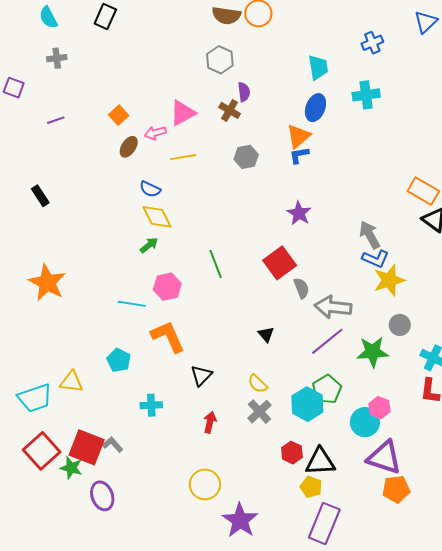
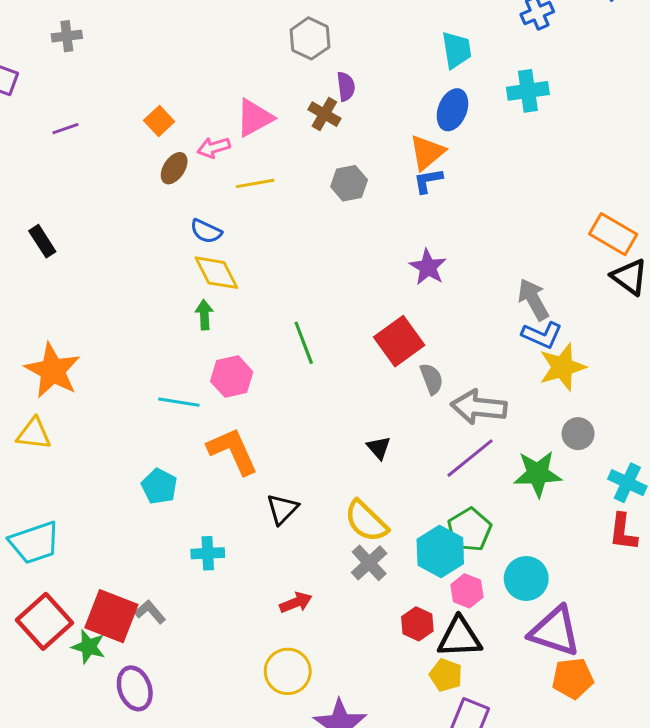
green arrow: (149, 245) -> (204, 315), turned -54
yellow triangle: (71, 382) -> (34, 434), moved
yellow semicircle: (258, 384) -> (366, 521), size x1.5
pink hexagon: (379, 408) -> (467, 591), moved
red arrow: (210, 422) -> (296, 603), moved, turned 55

